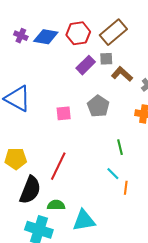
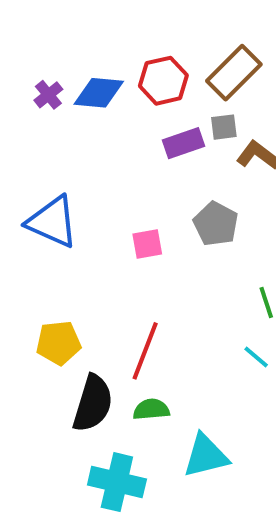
purple cross: (21, 36) -> (48, 95), turned 32
purple rectangle: (86, 65) -> (184, 143), turned 30
green semicircle: (56, 205) -> (151, 409), moved

